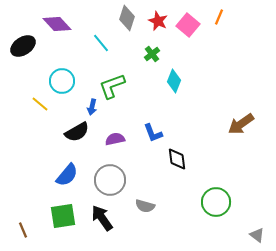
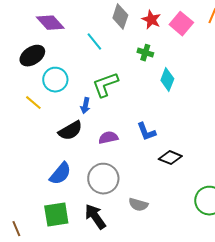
black ellipse: (23, 46) -> (32, 56), moved
green cross: (152, 54) -> (145, 53), turned -35
black diamond: (177, 159) -> (170, 158), turned -60

